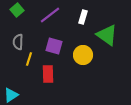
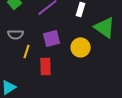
gray semicircle: (18, 42) -> (16, 34), turned -91
purple square: (54, 46) -> (52, 38), turned -30

